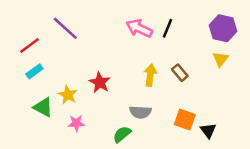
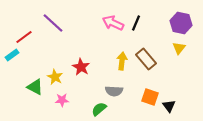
cyan rectangle: (34, 71) -> (12, 55), moved
brown rectangle: (180, 73) -> (146, 59), size x1.5

